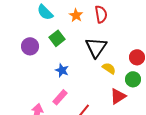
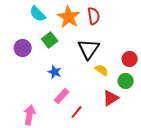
orange star: (76, 15) -> (69, 17), size x1.6
pink rectangle: (60, 97) -> (62, 96), moved

